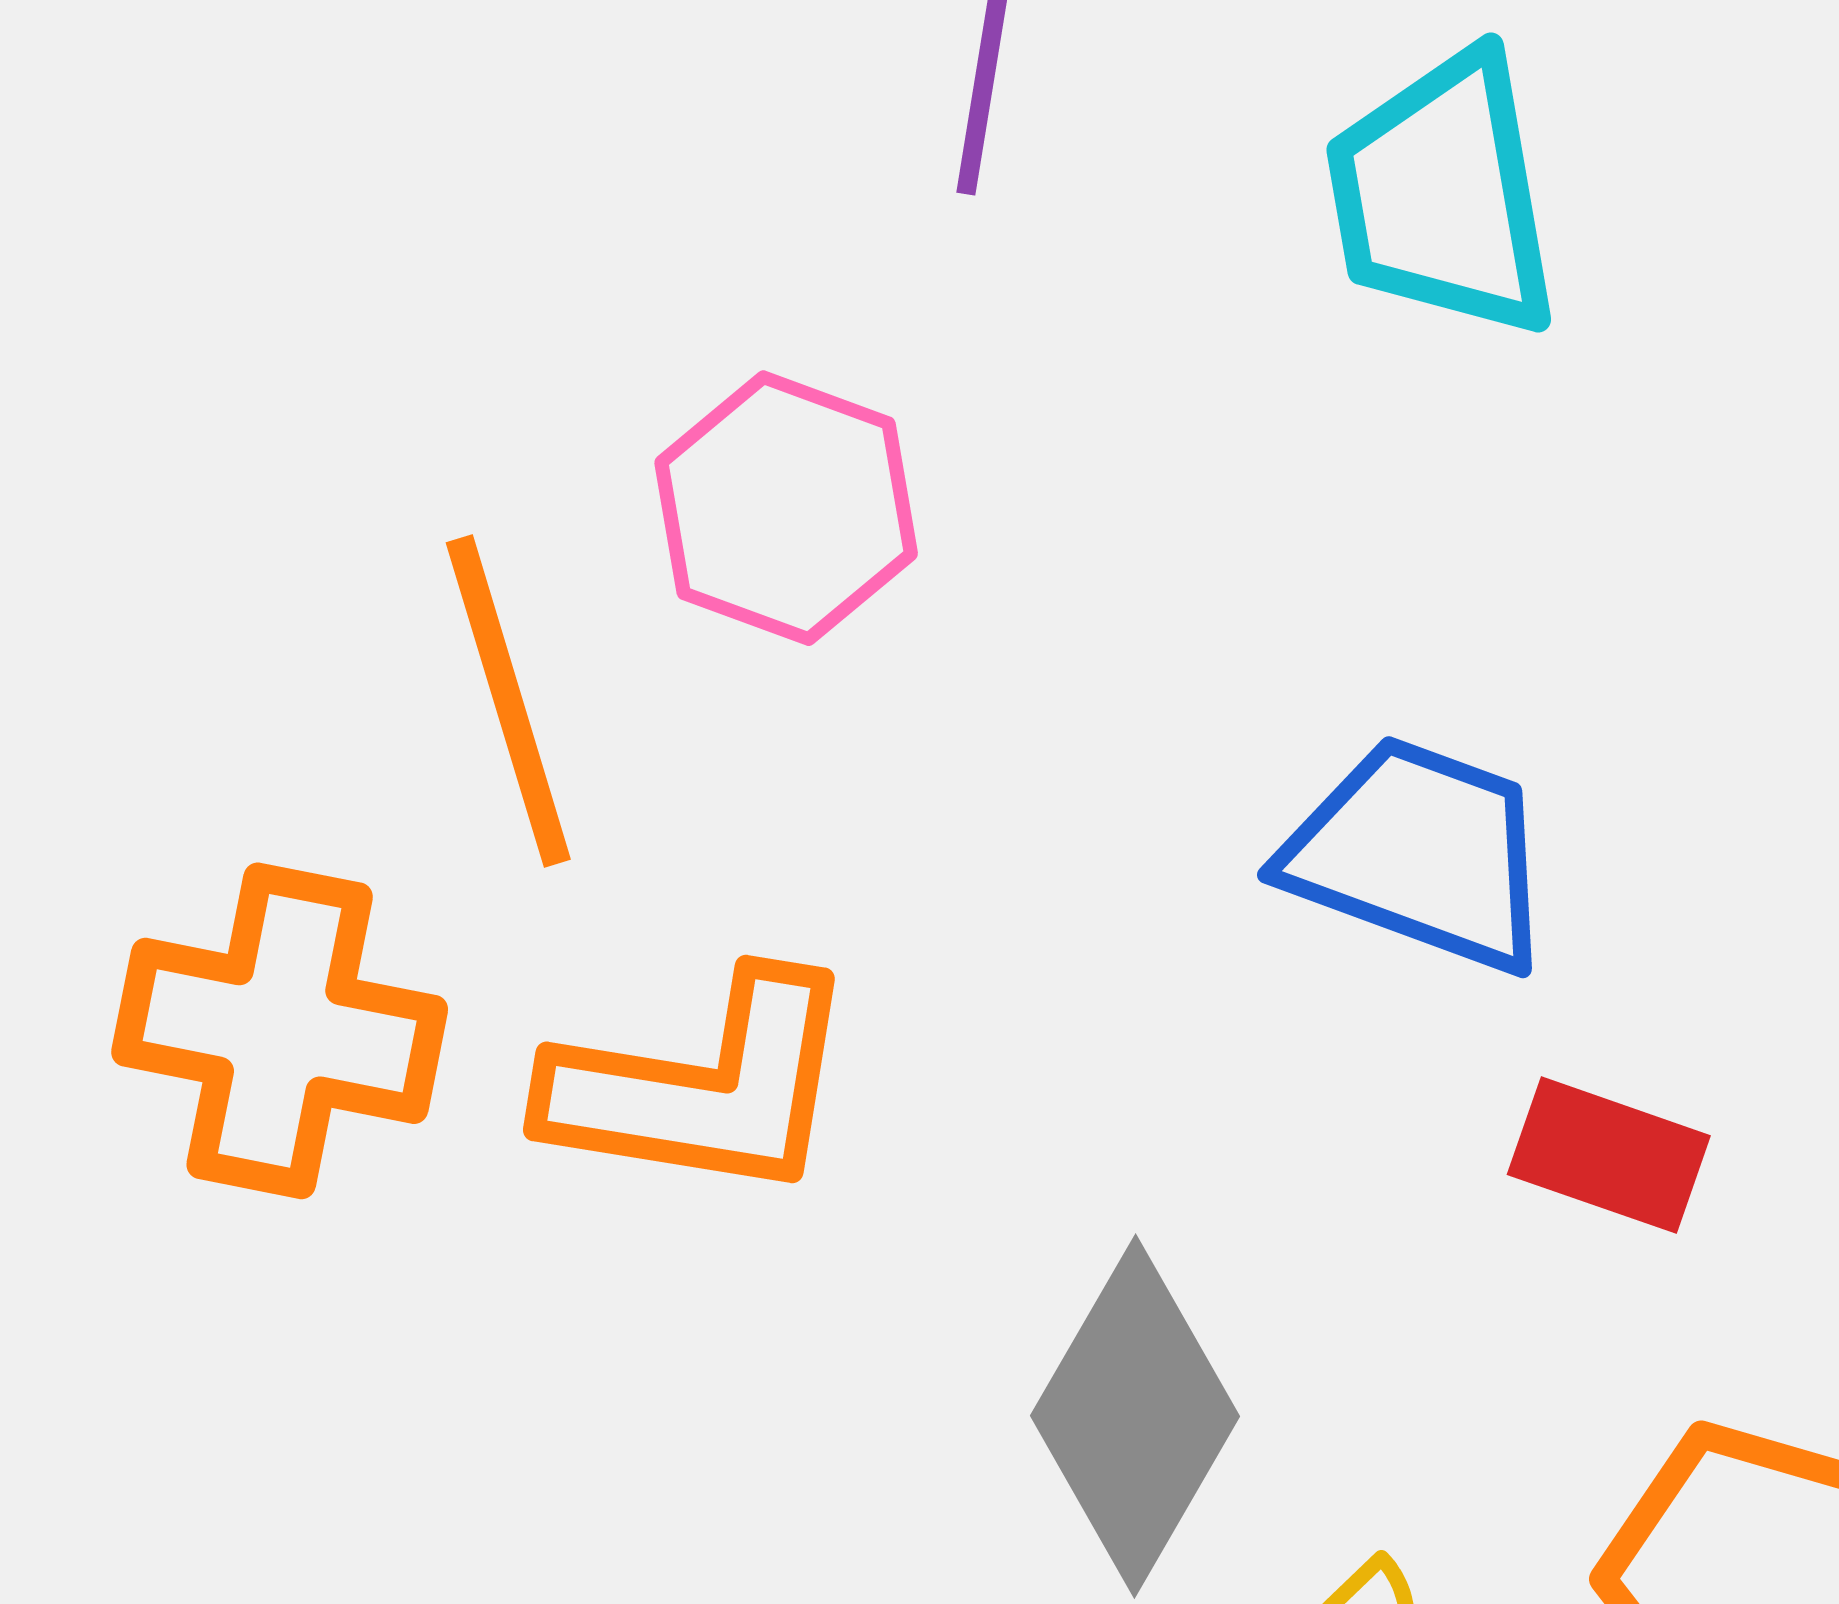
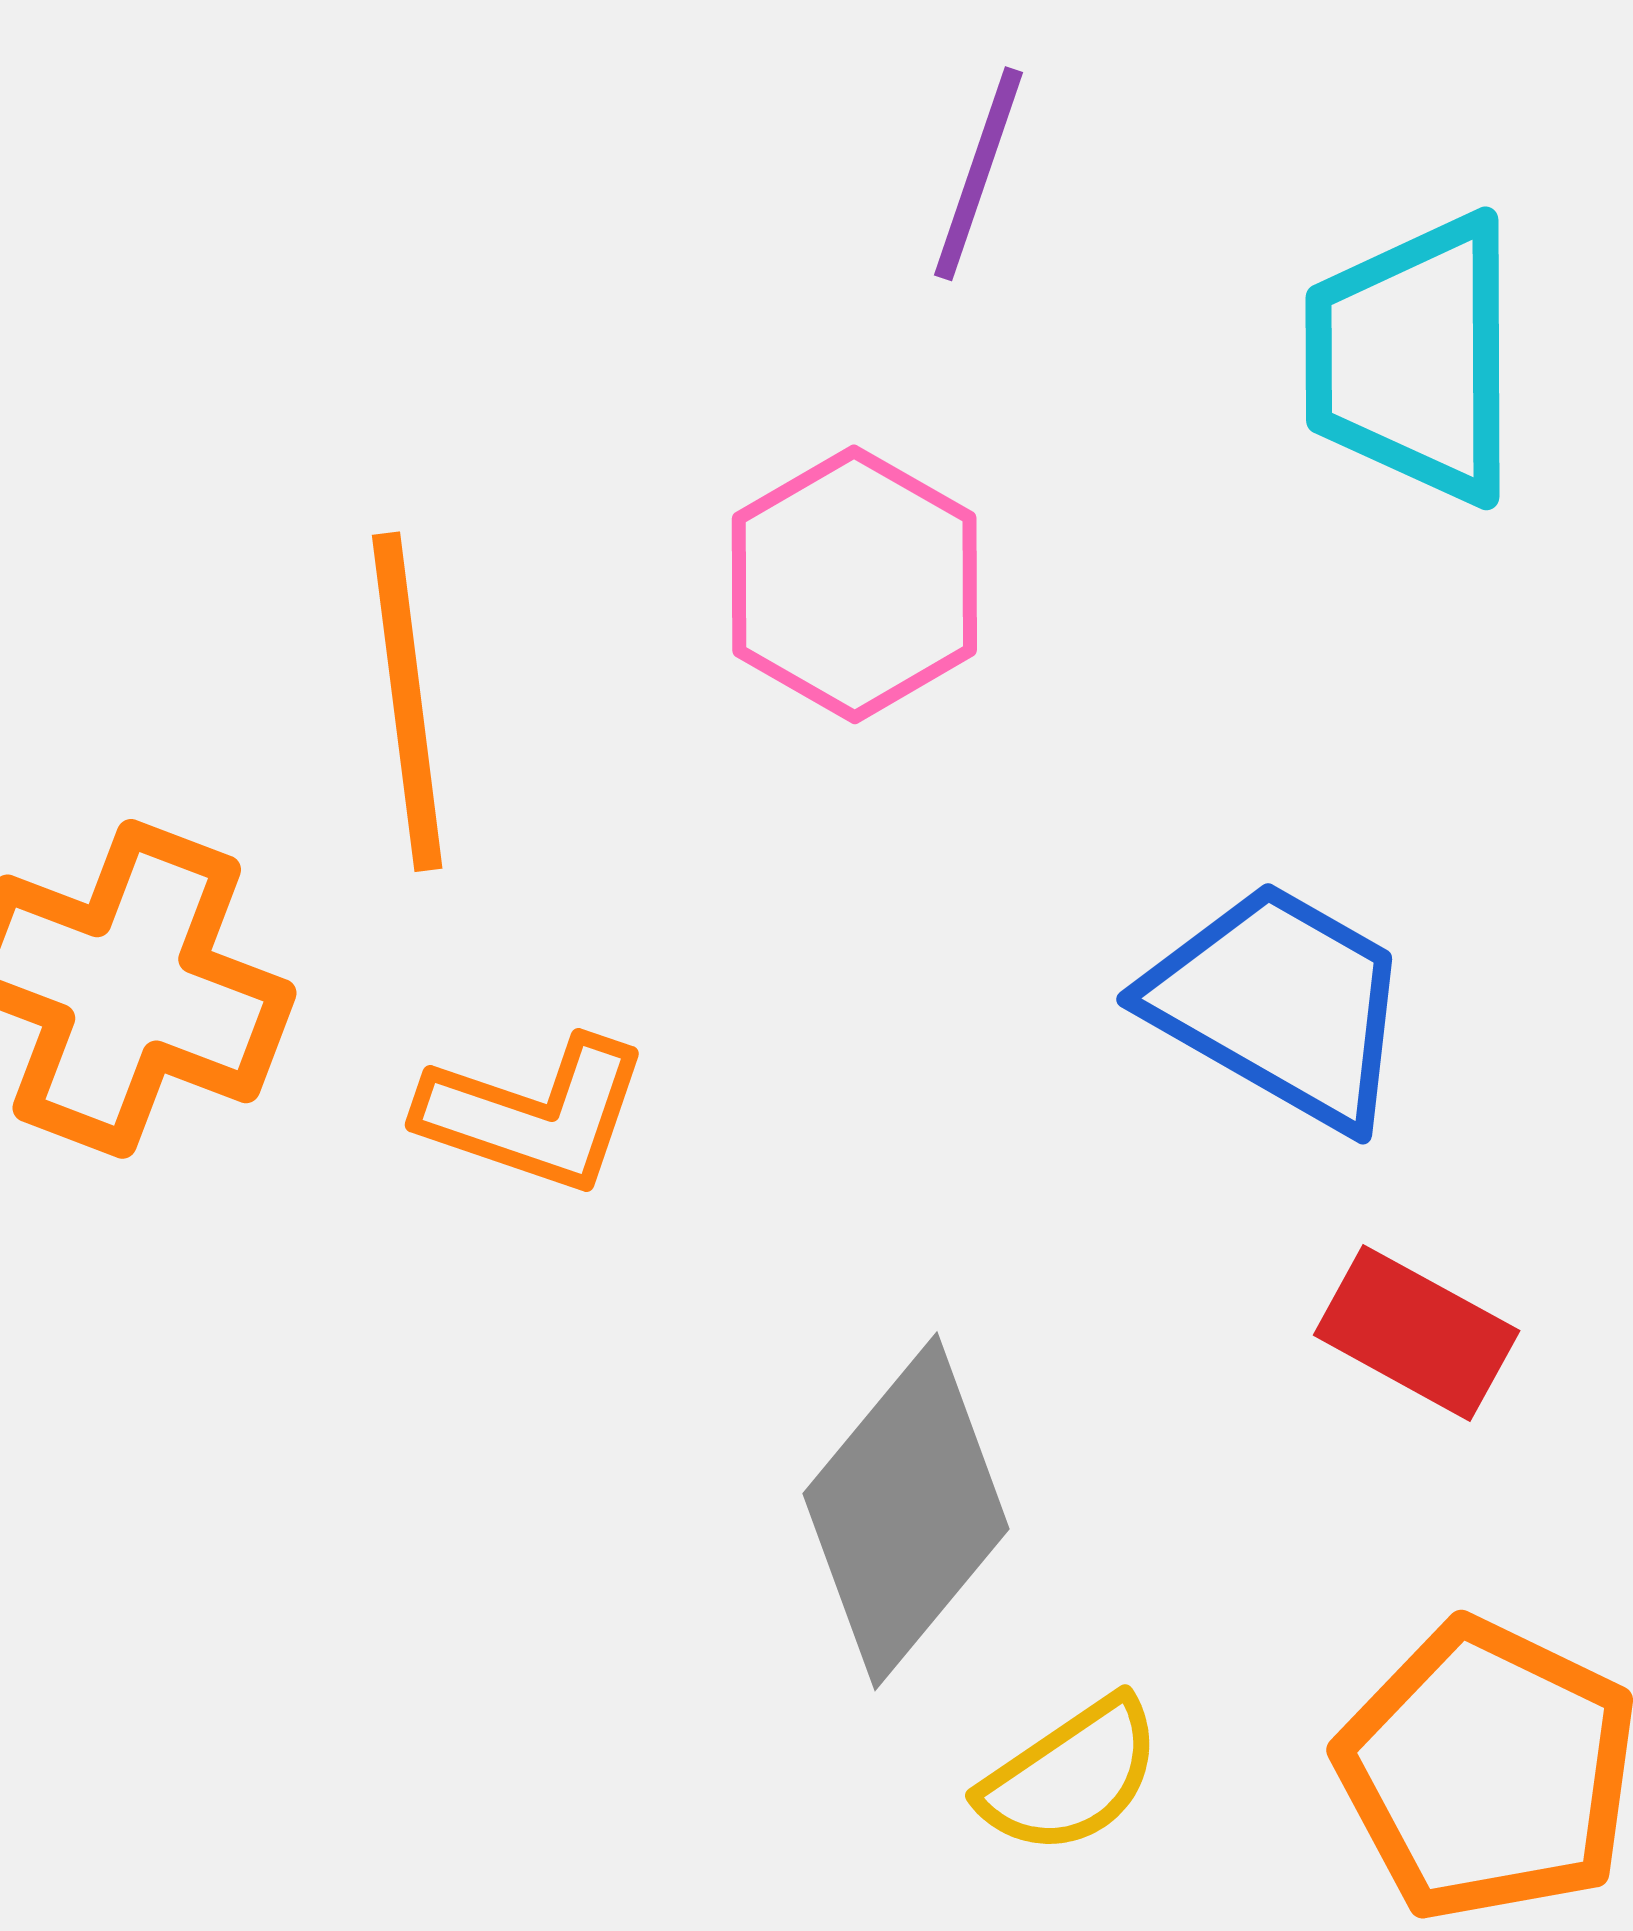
pink hexagon: (786, 508) -> (854, 584), moved
orange L-shape: (702, 1087) -> (534, 1115), size x0.7

